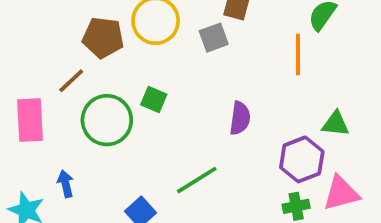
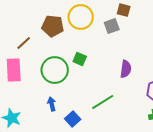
brown line: (71, 81) -> (24, 43), moved
blue arrow: (66, 184) -> (52, 104), moved

